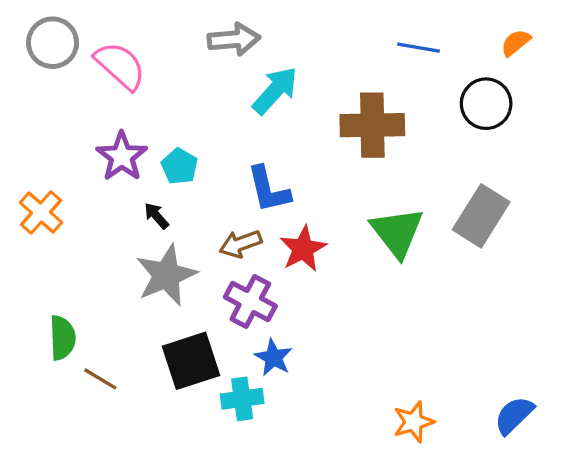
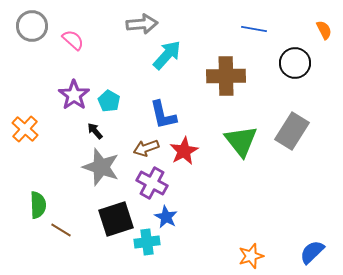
orange semicircle: (516, 43) -> (324, 30), moved, turned 102
pink semicircle: (120, 66) -> (73, 40), size x0.7
gray star: (166, 275) -> (101, 167), turned -30

